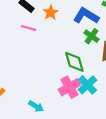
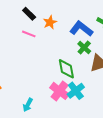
pink cross: (70, 87) -> (60, 91), turned -30
cyan arrow: (36, 106) -> (28, 105), turned 80

